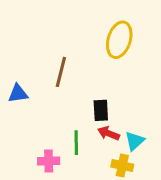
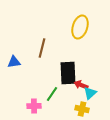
black rectangle: (101, 110) -> (68, 73), size x1.6
red arrow: (108, 133) -> (81, 85), moved
green line: (76, 143) -> (52, 94), turned 35

